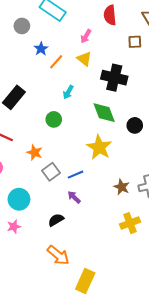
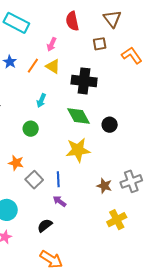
orange line: (56, 62) -> (33, 66), moved
yellow star: (99, 147) -> (78, 150), turned -30
blue line: (75, 175) -> (58, 179), turned -63

